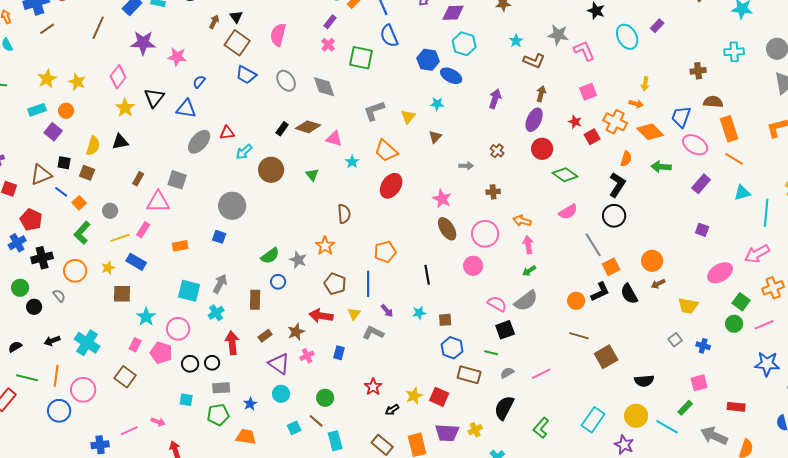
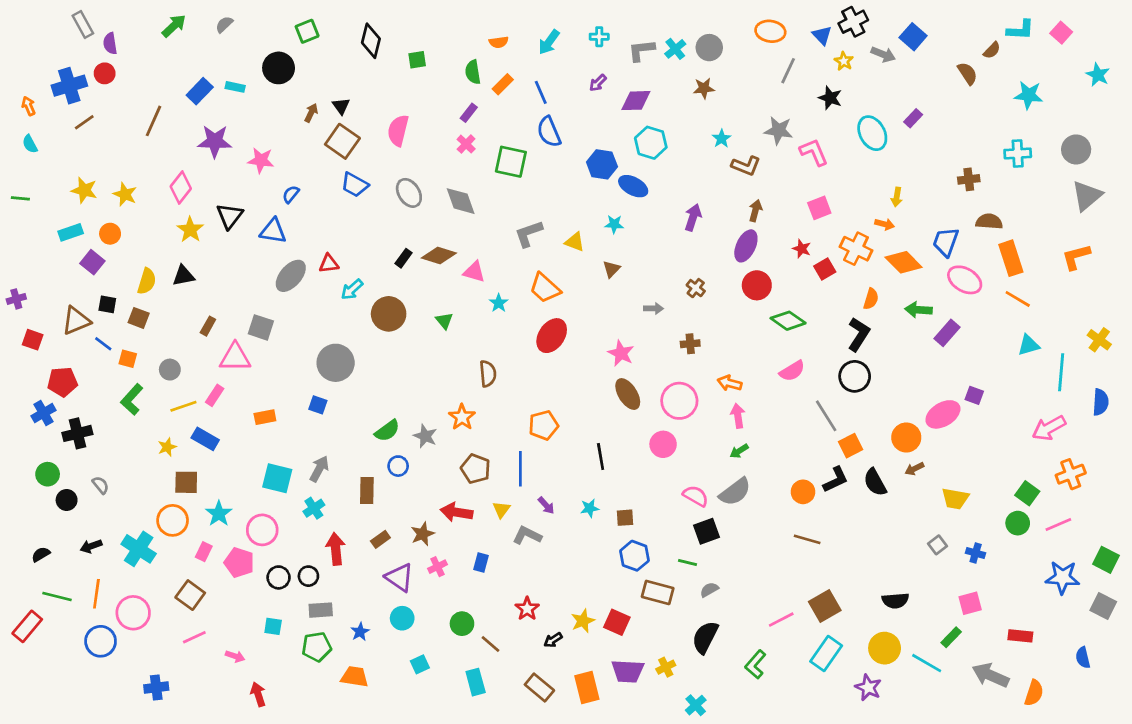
yellow star: (47, 79) -> (84, 190), turned -30
yellow triangle: (408, 117) -> (575, 242), turned -49
purple rectangle: (701, 184) -> (947, 333), moved
orange square: (79, 203) -> (128, 359), turned -32
red pentagon: (31, 220) -> (63, 382), turned -30
orange circle: (75, 271) -> (173, 520), moved
pink ellipse: (720, 273) -> (943, 414), moved
brown square: (606, 357) -> (825, 606), moved
pink line: (541, 374) -> (781, 620), moved
brown line: (316, 421) -> (490, 644), moved
pink line: (129, 431) -> (194, 637), moved

